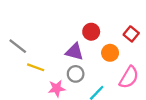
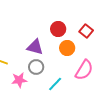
red circle: (91, 32) -> (58, 29), moved

